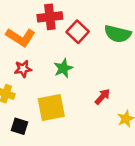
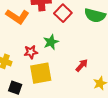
red star: (23, 69) -> (31, 52), moved

